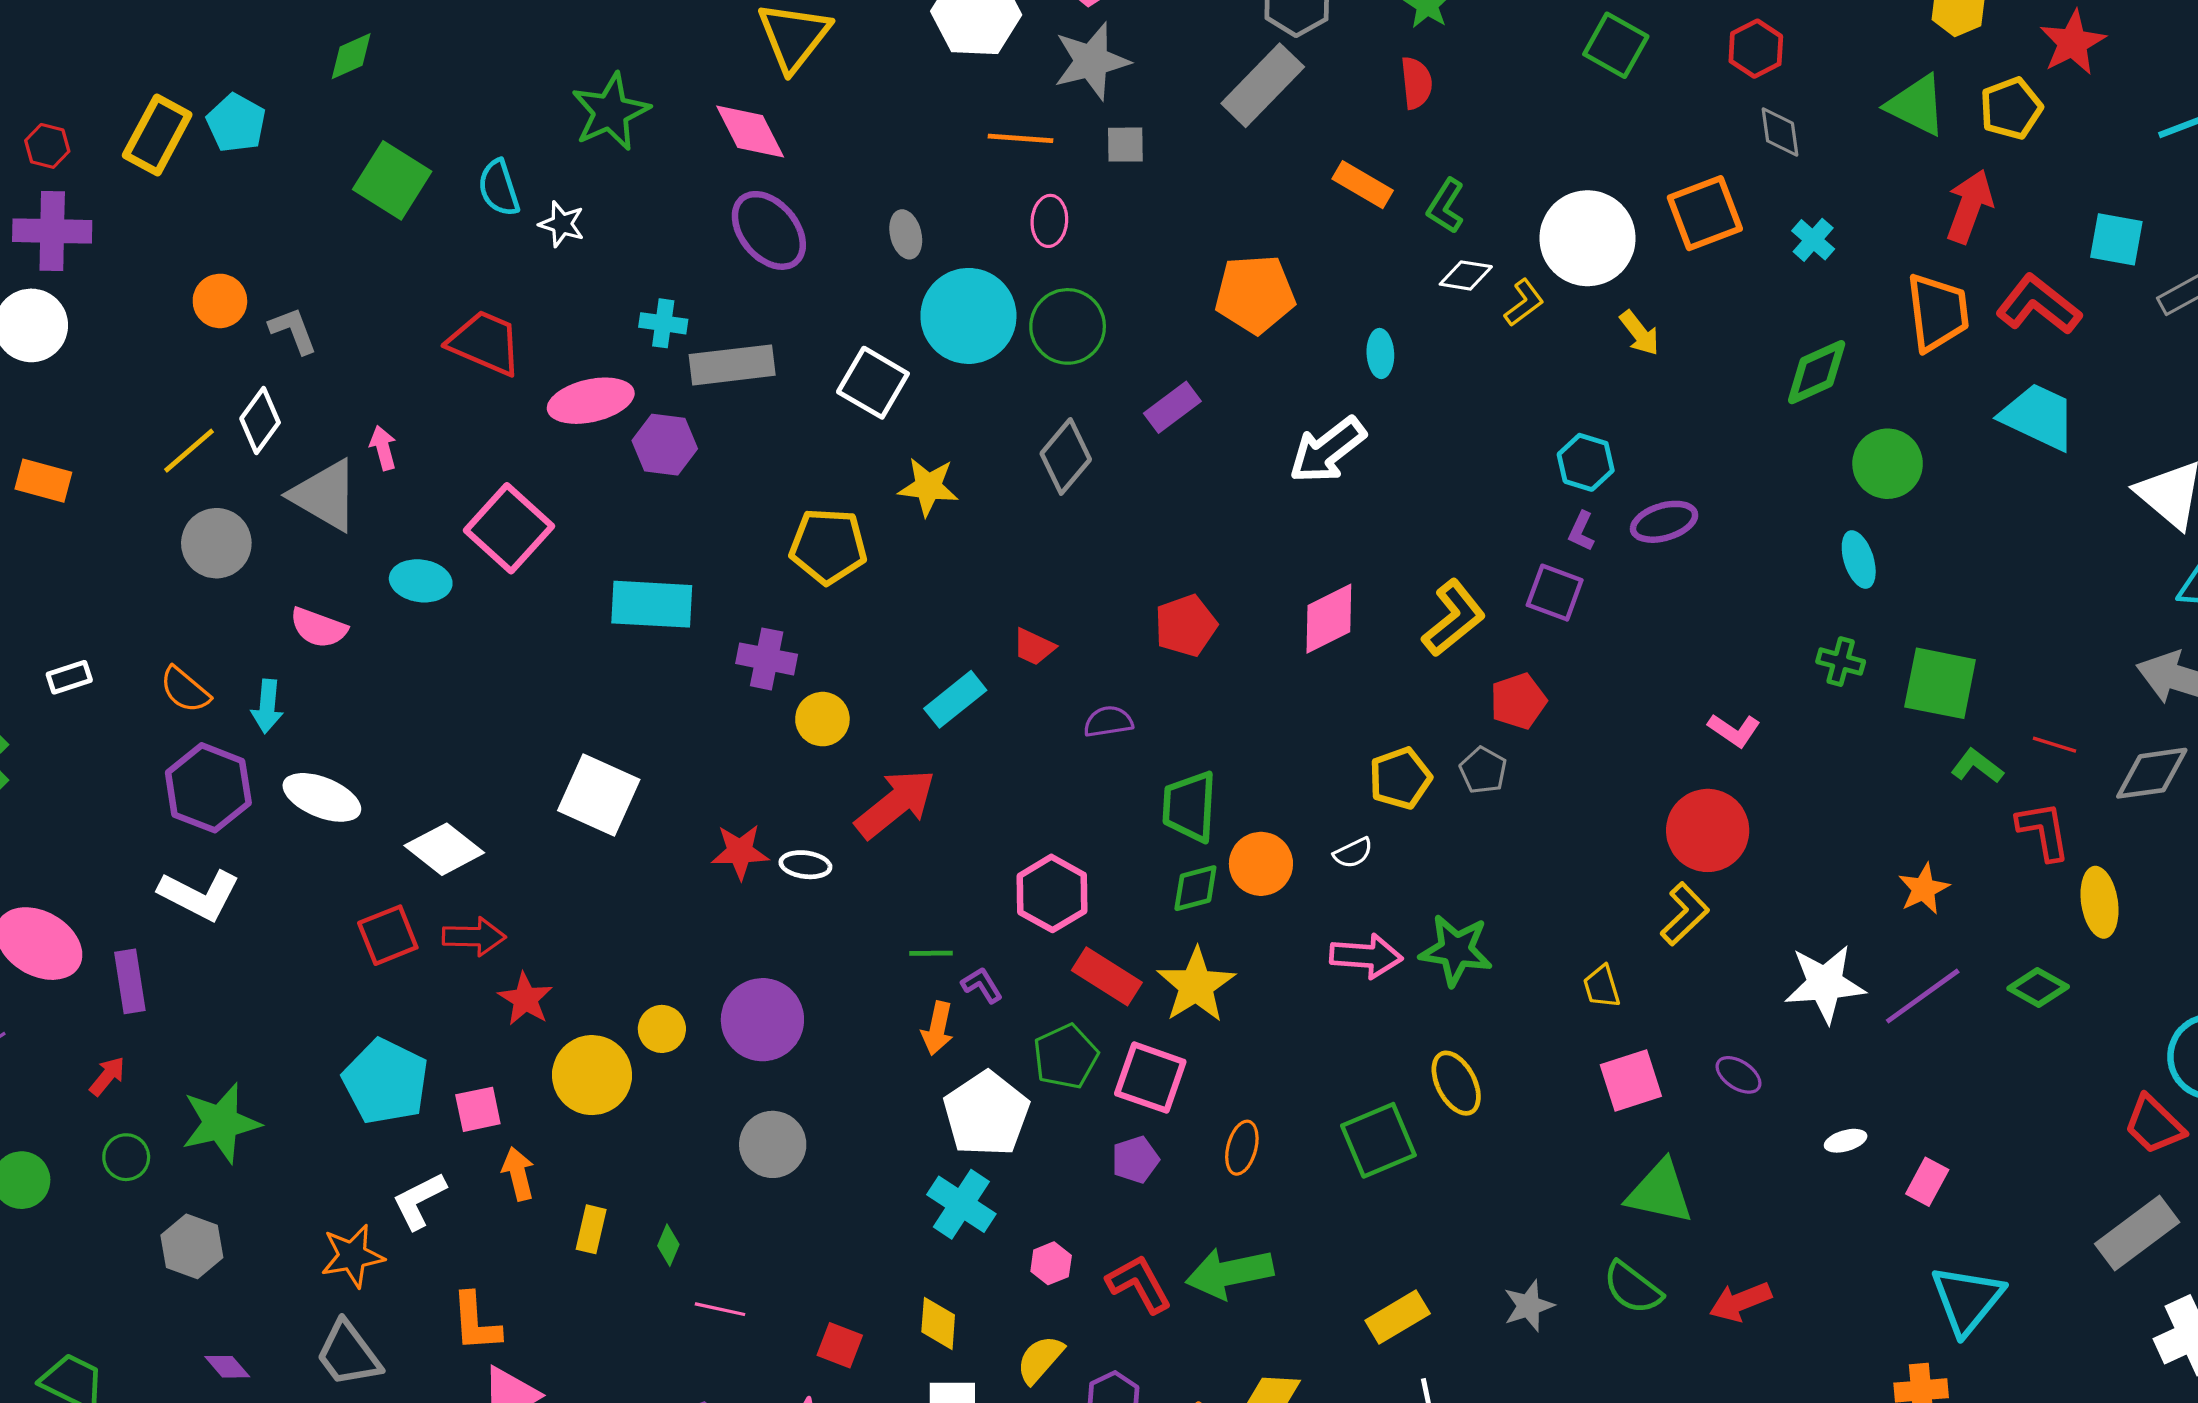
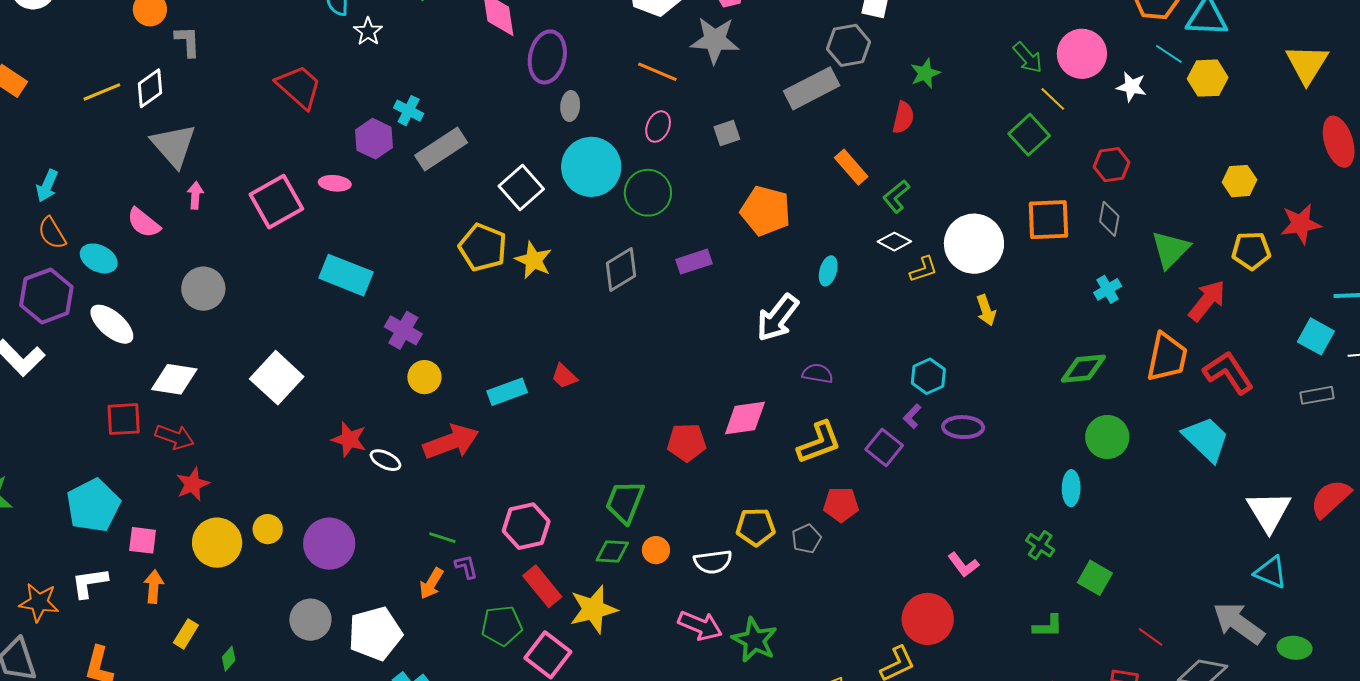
green triangle: (1916, 105) -> (1170, 249), moved, turned 30
gray square: (1125, 145) -> (727, 133), moved, turned -36
orange square: (1705, 213) -> (1048, 220), moved
purple ellipse: (769, 230) -> (547, 57), moved, turned 33
cyan square: (2116, 239) -> (1316, 336), moved
gray rectangle: (732, 365) -> (441, 149), turned -45
pink ellipse: (591, 401) -> (335, 183), moved, size x0.6
purple hexagon: (665, 445) -> (374, 139), moved
pink arrow: (383, 448) -> (195, 195), moved
white arrow: (1327, 450) -> (778, 318), turned -33
gray circle: (216, 543) -> (203, 289), moved
yellow pentagon: (828, 546) -> (483, 247), moved
cyan ellipse: (421, 581) -> (99, 258), moved
red pentagon: (1186, 625) -> (687, 442), moved
green square: (1940, 683) -> (1095, 578), size x0.7
cyan arrow: (267, 706) -> (47, 186), moved
purple semicircle: (1108, 722) -> (818, 373), moved
green L-shape: (1977, 766) -> (1048, 626), moved, turned 124
white diamond: (444, 849) -> (174, 379), turned -48
white semicircle: (1353, 853) -> (713, 562), size x1.5
orange circle: (1261, 864) -> (656, 550), size x0.7
white pentagon: (986, 1114) -> (375, 634), moved

